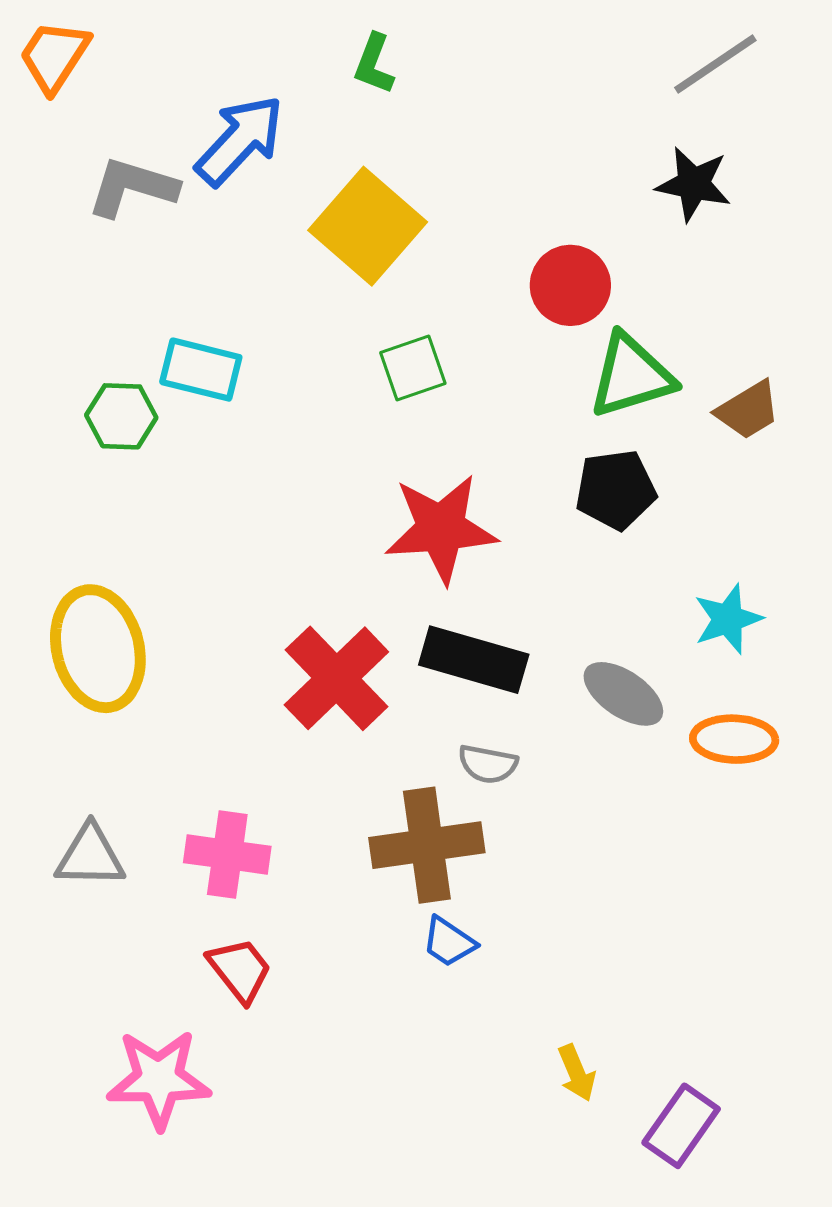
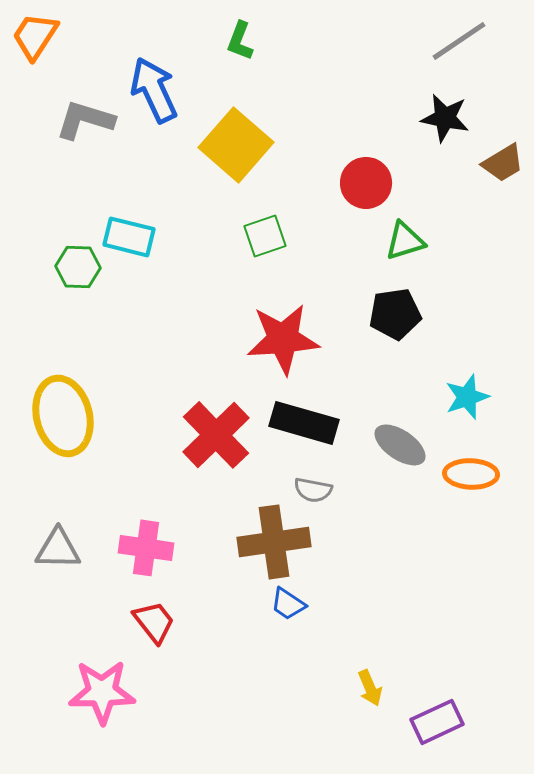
blue arrow: (240, 140) -> (154, 90), turned -68
green triangle: (631, 376) -> (405, 241), size x0.7
brown trapezoid: (748, 410) -> (503, 163), moved
purple rectangle: (681, 1126) -> (437, 722), turned 30

